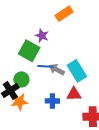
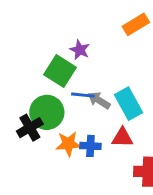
orange rectangle: (64, 14) -> (136, 24), moved
green circle: (21, 79) -> (47, 112), size x1.5
orange star: (19, 102) -> (68, 144), moved

